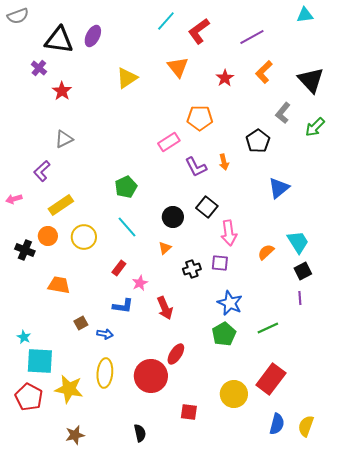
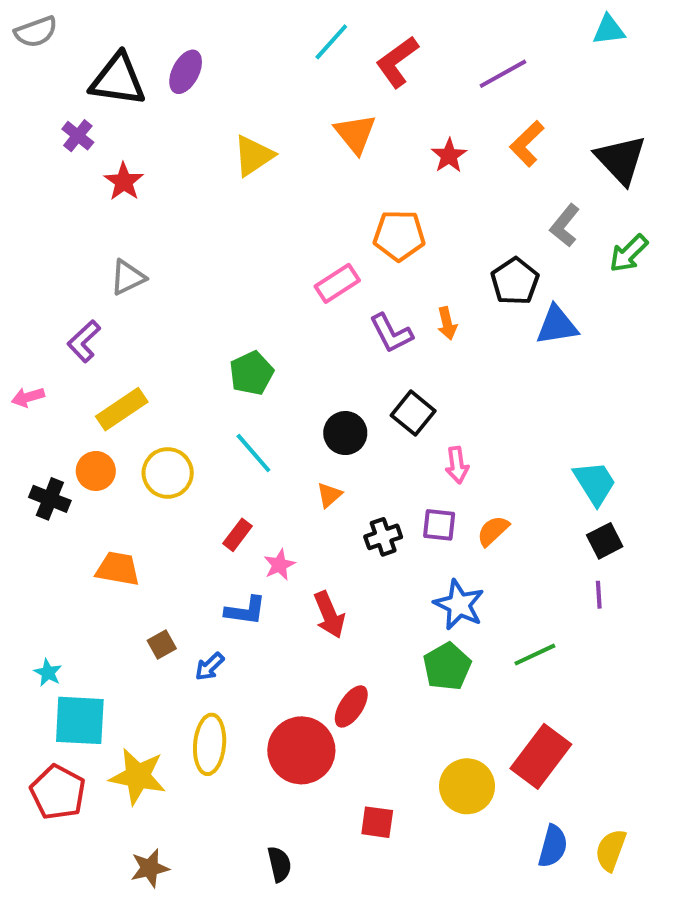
blue triangle: (279, 188) -> (557, 325), moved, turned 30
pink arrow: (229, 233) -> (457, 465), size x0.7
orange semicircle: (266, 252) -> (493, 531), moved
blue arrow: (105, 334) -> (210, 667), turned 126

